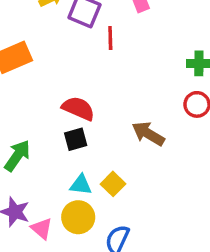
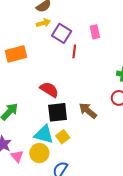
black square: (76, 139) -> (58, 112), moved, size x1.5
cyan triangle: (81, 185) -> (44, 134), size x1.5

